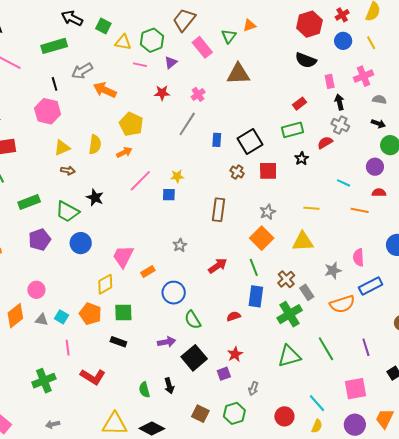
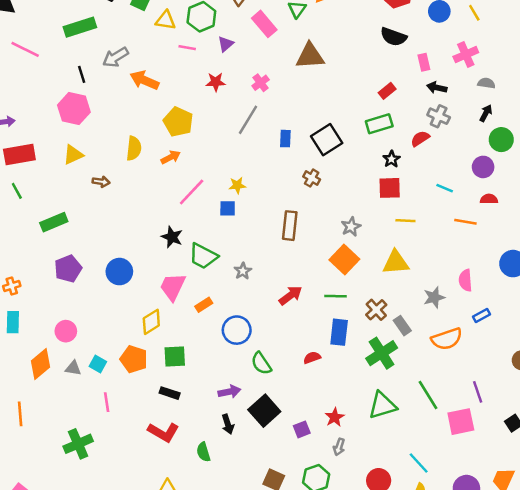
black arrow: (339, 102) -> (437, 88), turned -63
black arrow: (378, 124) -> (486, 113), turned -80
yellow triangle: (62, 148) -> (73, 155), moved
red square: (268, 171) -> (390, 188), moved
black star: (95, 197) -> (172, 237), moved
green trapezoid: (67, 212) -> (203, 256), moved
green line: (254, 267) -> (336, 296), turned -66
blue rectangle: (371, 286) -> (481, 315), size x0.6
red star: (235, 354) -> (335, 417), moved
red L-shape: (93, 377) -> (163, 432), moved
black arrow: (169, 386) -> (228, 424), moved
pink square: (355, 389) -> (461, 422), moved

